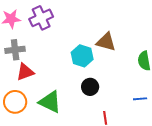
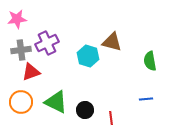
purple cross: (41, 18) -> (47, 43), moved
black circle: (90, 87) -> (85, 110), moved

